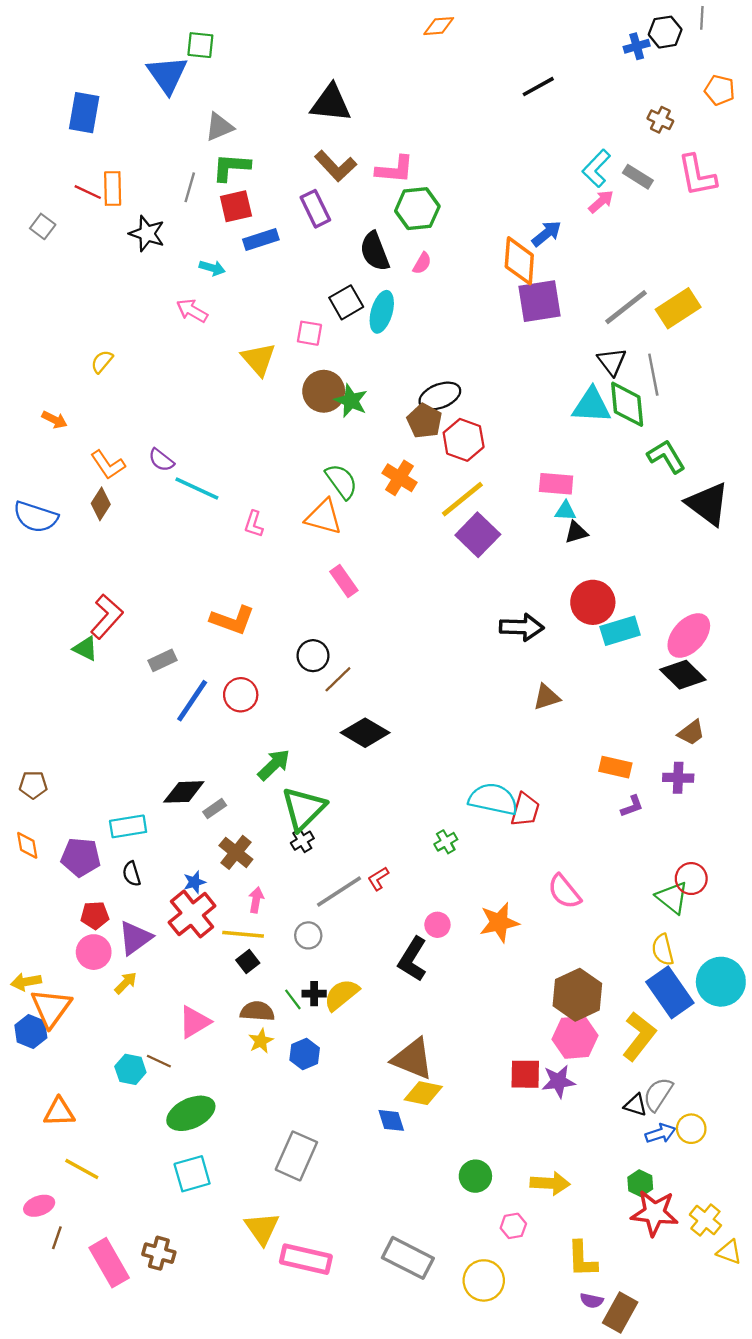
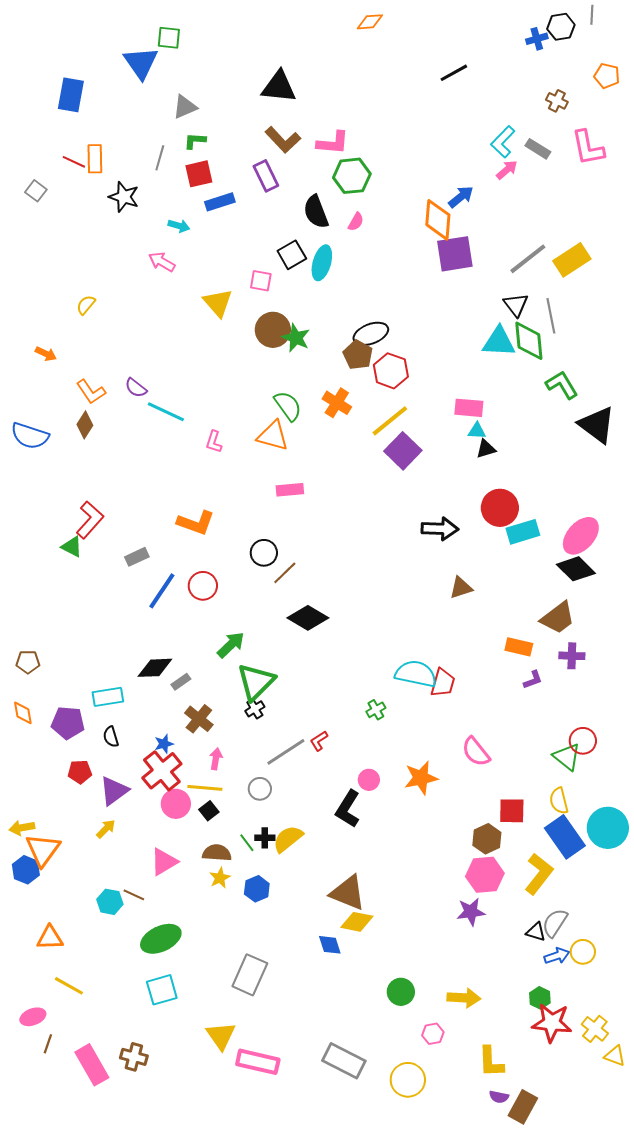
green L-shape: (231, 167) -> (195, 141), size x0.7
pink rectangle: (344, 581) -> (290, 490), turned -60
brown trapezoid: (691, 733) -> (558, 618), moved, size x1.5
pink circle: (94, 952) -> (176, 804), moved
brown hexagon: (577, 995) -> (487, 839), size x0.7
red square: (525, 1074) -> (512, 811), moved

